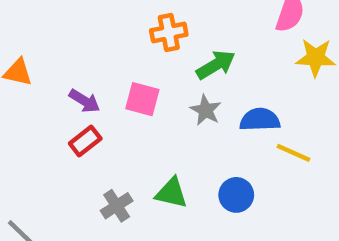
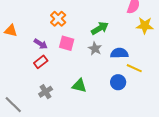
orange cross: (169, 33) -> (58, 19), moved, turned -35
blue circle: (236, 195) -> (118, 82), moved
gray cross: (117, 206) -> (46, 92), moved

